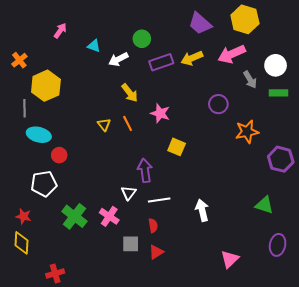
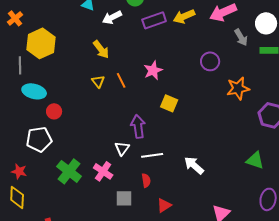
yellow arrow: (130, 93) -> (101, 49), moved
pink star: (160, 113) -> (153, 70), turned 30
white arrow: (202, 210) -> (194, 165), turned -35
red triangle: (156, 252) -> (164, 205), moved

